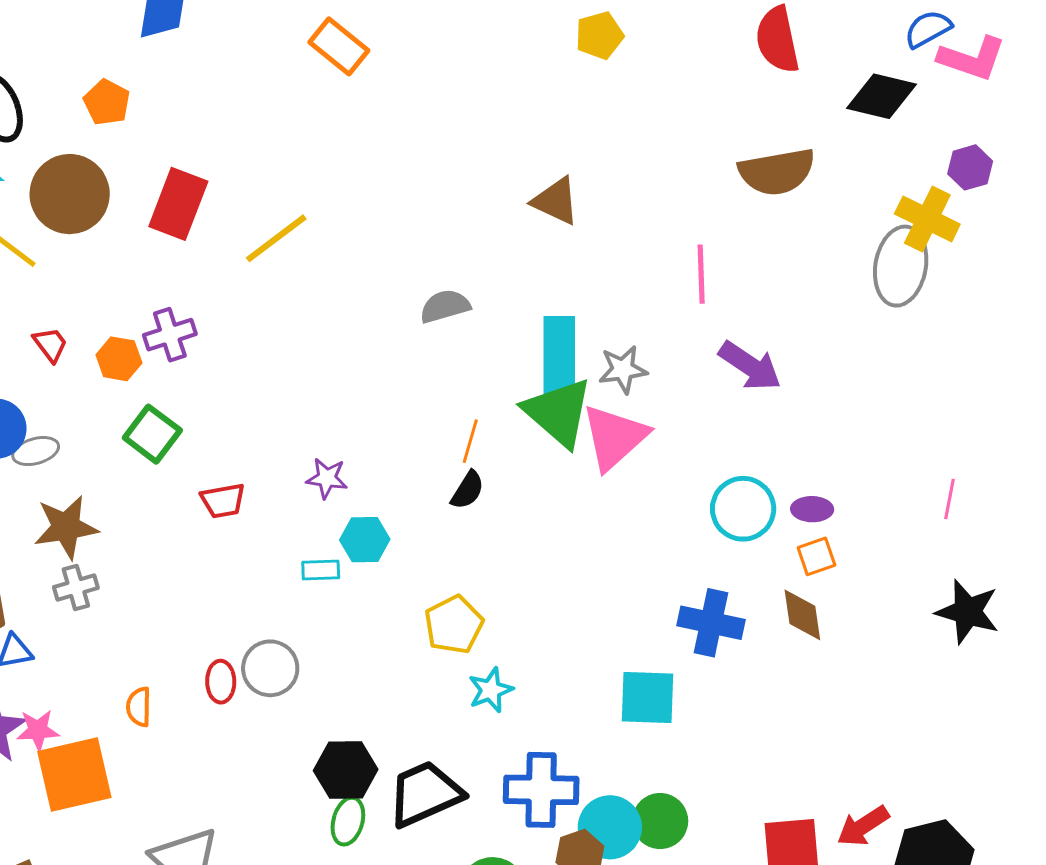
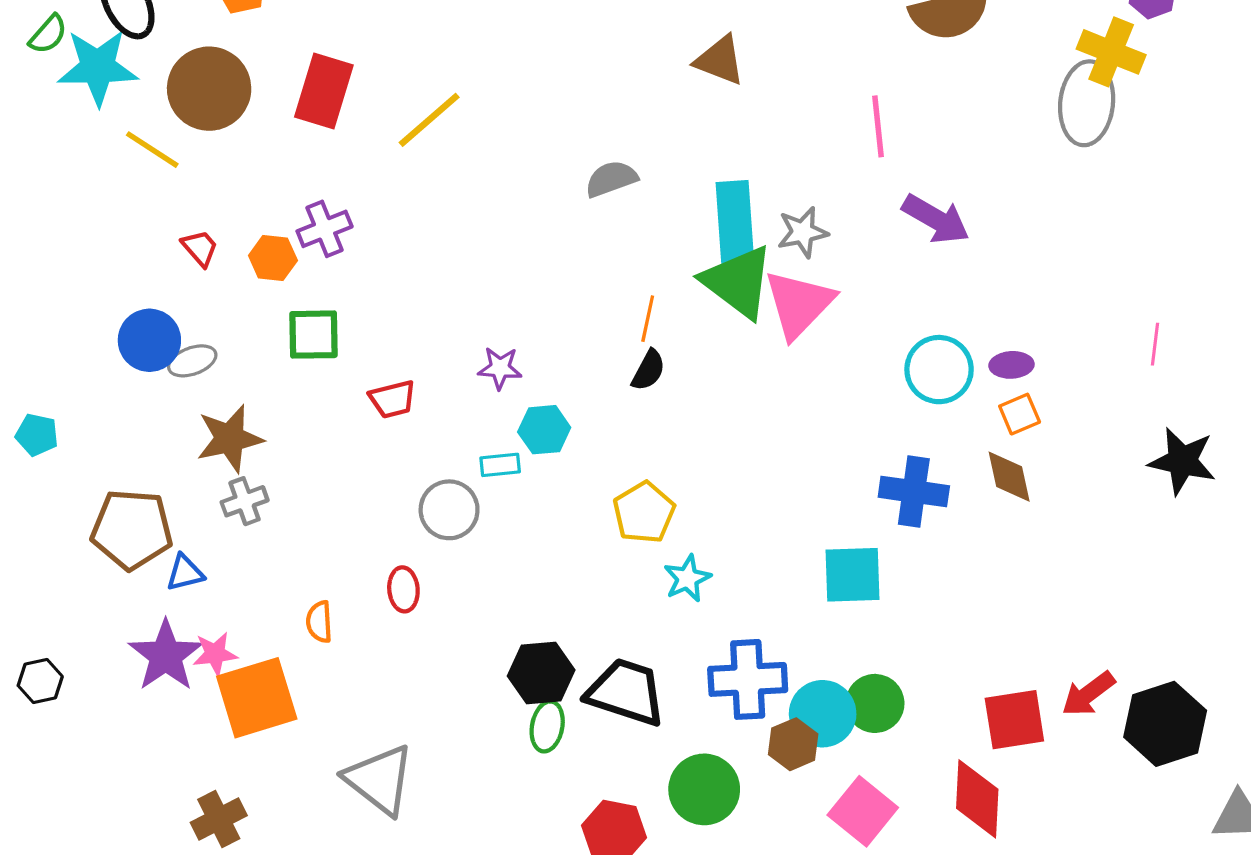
green square: (152, 434) -> (313, 335), turned -34
gray circle: (270, 668) -> (449, 510), moved
black trapezoid: (425, 794) -> (626, 692), turned 46

